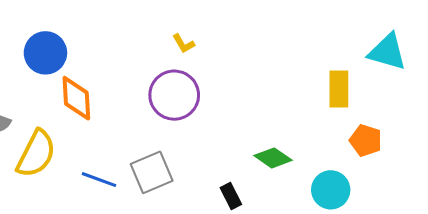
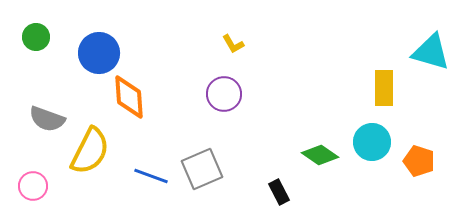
purple circle: (174, 95) -> (224, 94), size x0.7
orange pentagon: (366, 140) -> (419, 161), moved
cyan circle: (331, 190) -> (372, 142), moved

